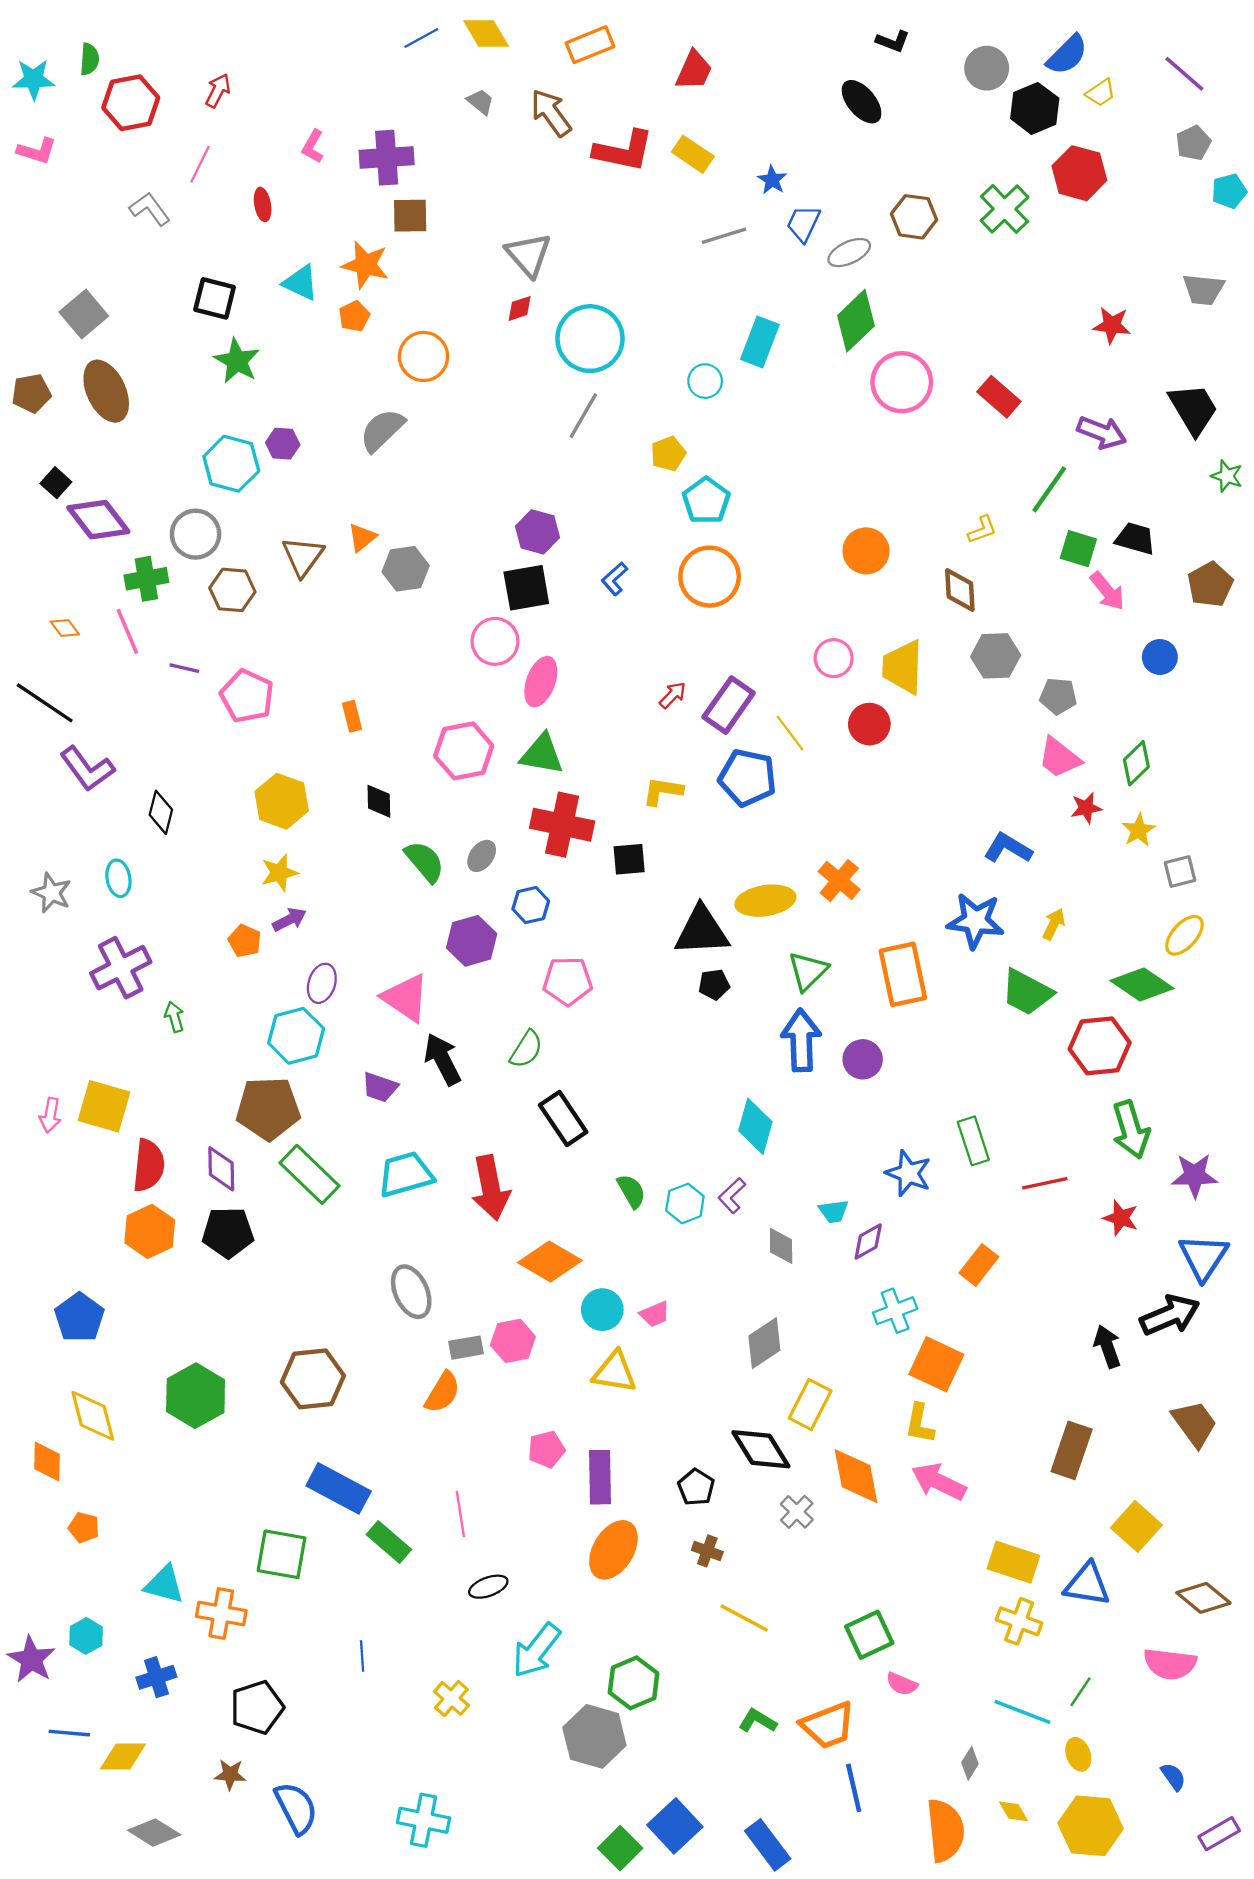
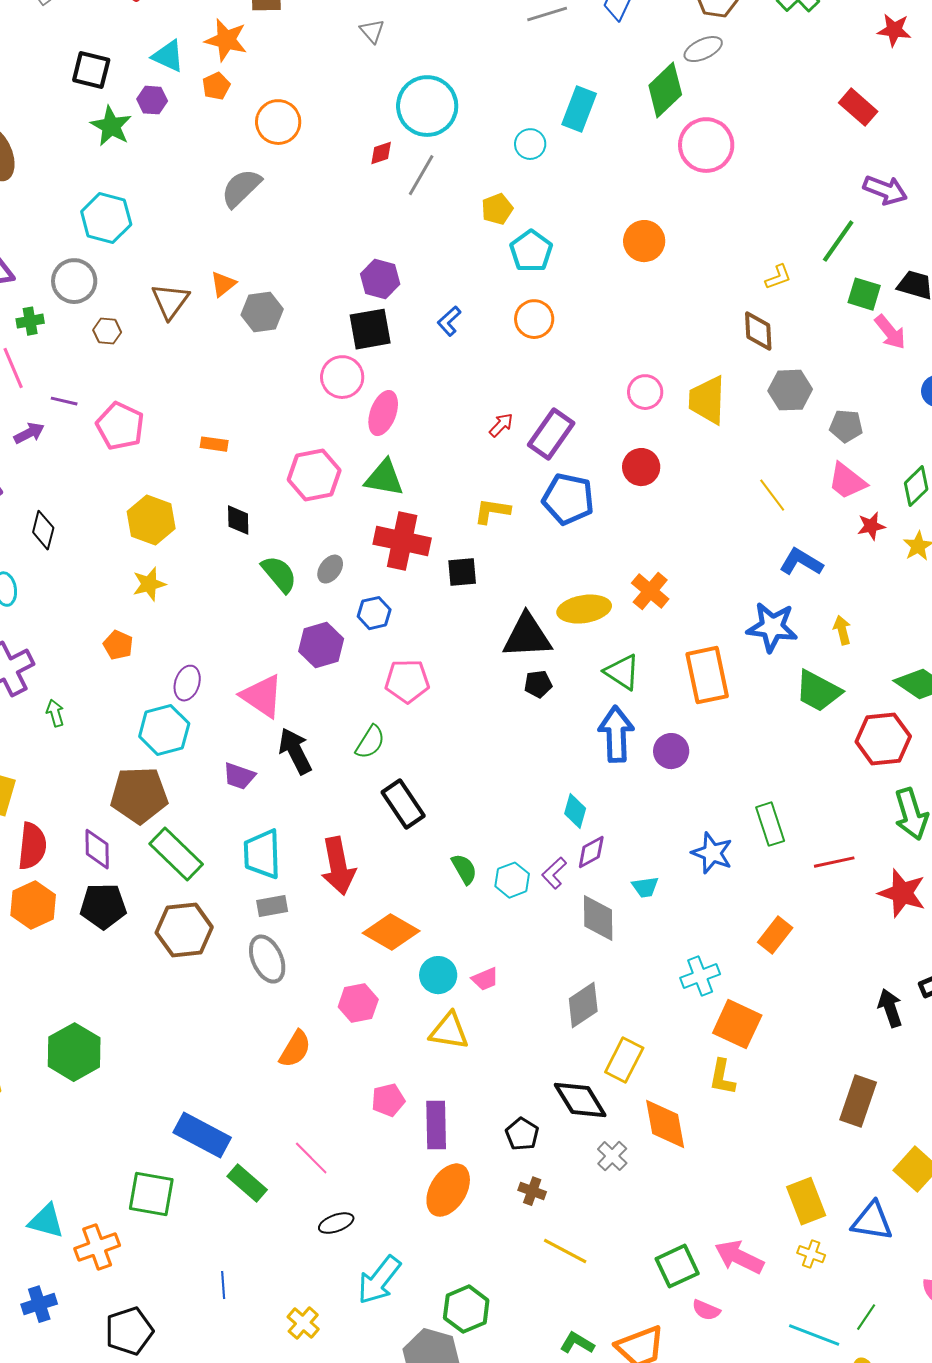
gray ellipse: (849, 253) -> (703, 49), moved
gray triangle: (529, 255) -> (372, 31), size x0.6
red diamond: (520, 308) -> (381, 153), moved
red star: (1112, 325) -> (894, 30), moved
red rectangle: (999, 397) -> (858, 107), moved
purple hexagon: (283, 444) -> (152, 100), moved
orange circle: (866, 551) -> (644, 241), moved
orange circle: (710, 577) -> (534, 319), size x0.7
green cross: (146, 579) -> (30, 321), size x0.7
brown hexagon: (232, 590) -> (107, 331), size x0.7
orange rectangle: (352, 716) -> (214, 444), turned -68
red circle: (869, 724) -> (641, 467), moved
yellow line: (790, 733) -> (772, 495), moved
purple arrow: (289, 920) -> (29, 433), moved
yellow arrow: (1054, 924) -> (842, 630), turned -40
green triangle: (808, 971) -> (622, 672), turned -42
cyan diamond: (755, 1126) -> (575, 811), size x0.7
cyan trapezoid: (406, 1174) -> (262, 854), turned -76
red star: (1121, 1218) -> (902, 893), size x1.5
purple diamond: (868, 1241) -> (591, 852), moved
gray diamond: (781, 1246) -> (598, 918), size x1.4
gray rectangle: (466, 1348) -> (272, 906), moved
brown hexagon: (313, 1379) -> (184, 930), moved
pink arrow: (939, 1482) -> (739, 1257), moved
pink line: (460, 1514) -> (311, 1158), turned -36
yellow rectangle: (1013, 1562) -> (806, 1201), turned 51
orange cross: (221, 1614) -> (97, 1247), turned -30
yellow cross: (1019, 1621) -> (811, 1254), size x0.7

